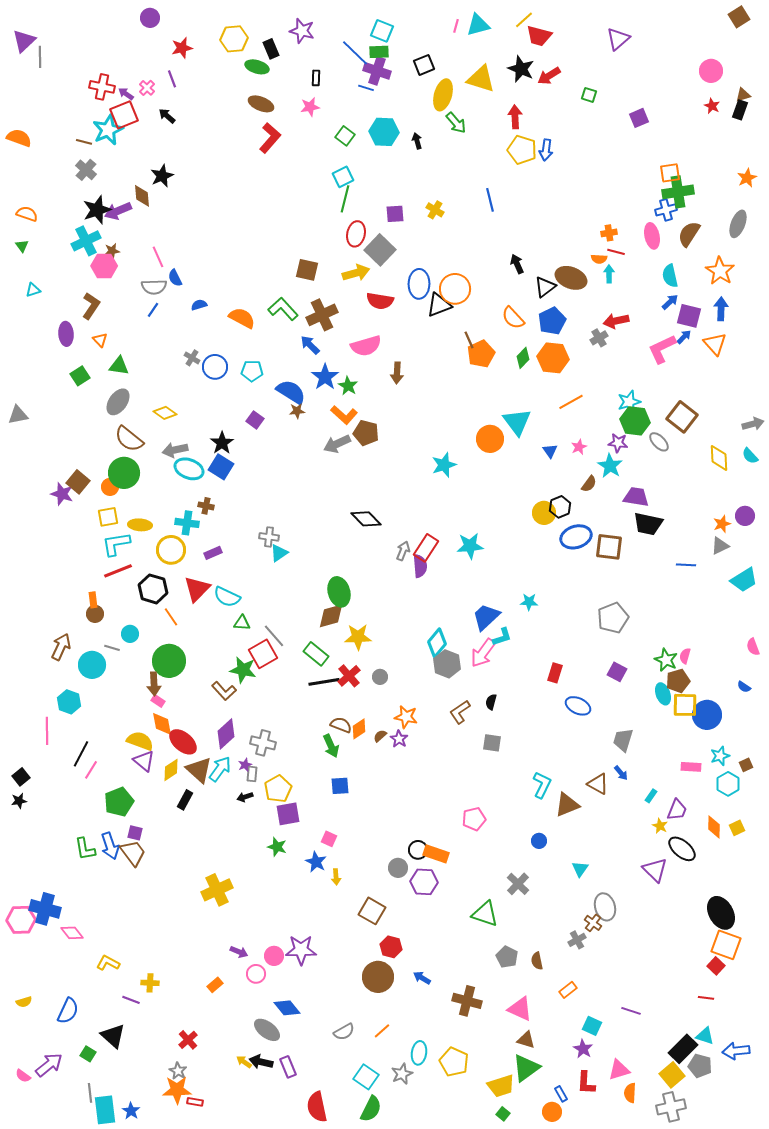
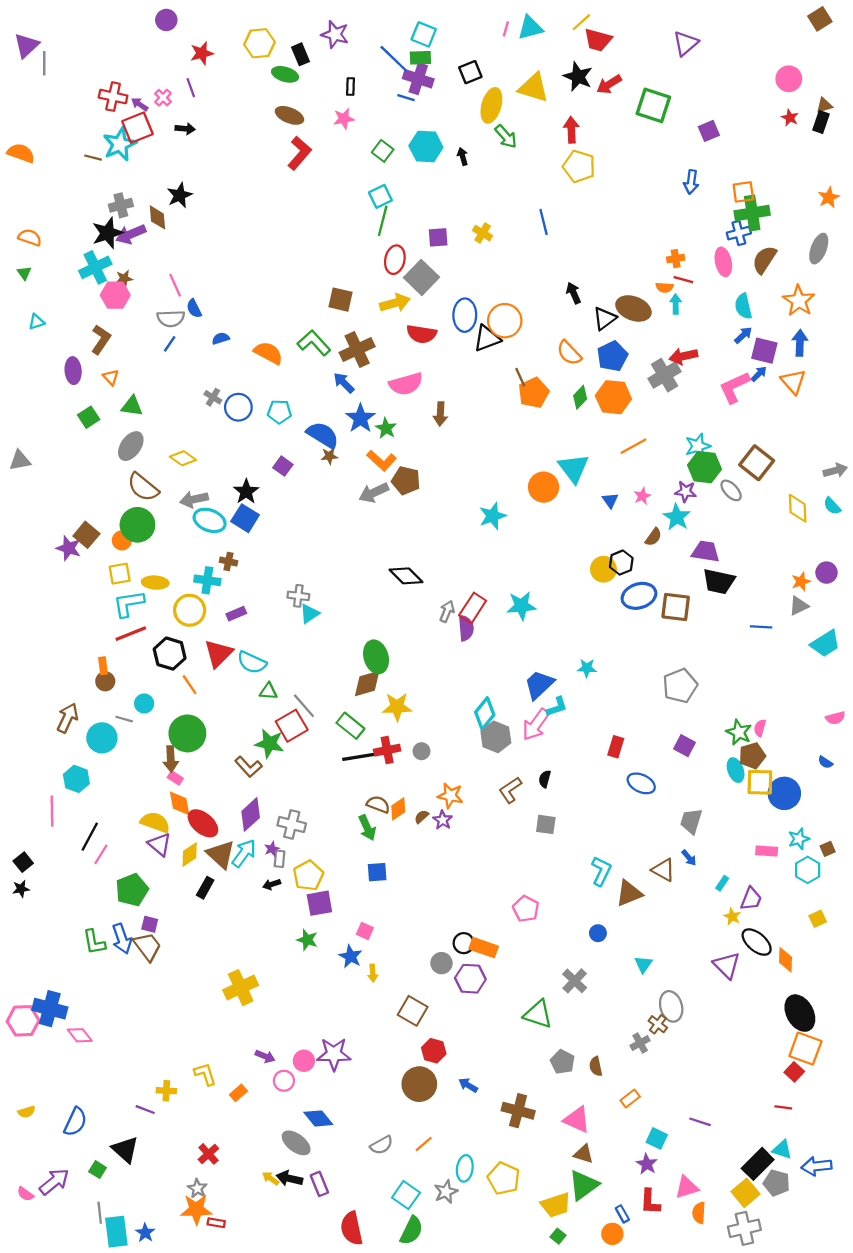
green square: (589, 95) -> (653, 105), size x2.0
black arrow: (167, 116) -> (185, 129), turned 144
blue arrow: (546, 150) -> (691, 182), moved
gray cross: (86, 170) -> (121, 205), moved, turned 35
gray cross: (599, 338) -> (665, 375), size x1.6
pink semicircle: (753, 647) -> (835, 718), turned -84
red cross: (349, 676) -> (387, 750), turned 30
pink pentagon: (474, 819) -> (526, 909), turned -30
orange diamond: (714, 827) -> (785, 960), moved
yellow L-shape: (108, 963) -> (205, 1074), moved, turned 45

